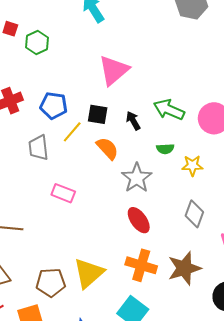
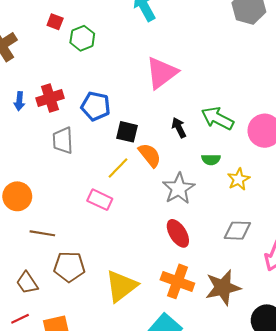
black square: (98, 114) -> (127, 132), moved
yellow line: (72, 132) -> (118, 168), moved
gray trapezoid: (38, 148) -> (63, 140), moved
yellow star: (192, 166) -> (239, 179), turned -30
gray diamond: (194, 214) -> (237, 231), turned 68
brown pentagon: (51, 282) -> (69, 267), moved

